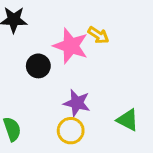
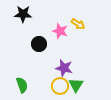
pink star: (71, 46) -> (60, 31), size x0.7
green triangle: (128, 120) -> (76, 85), moved, turned 35

